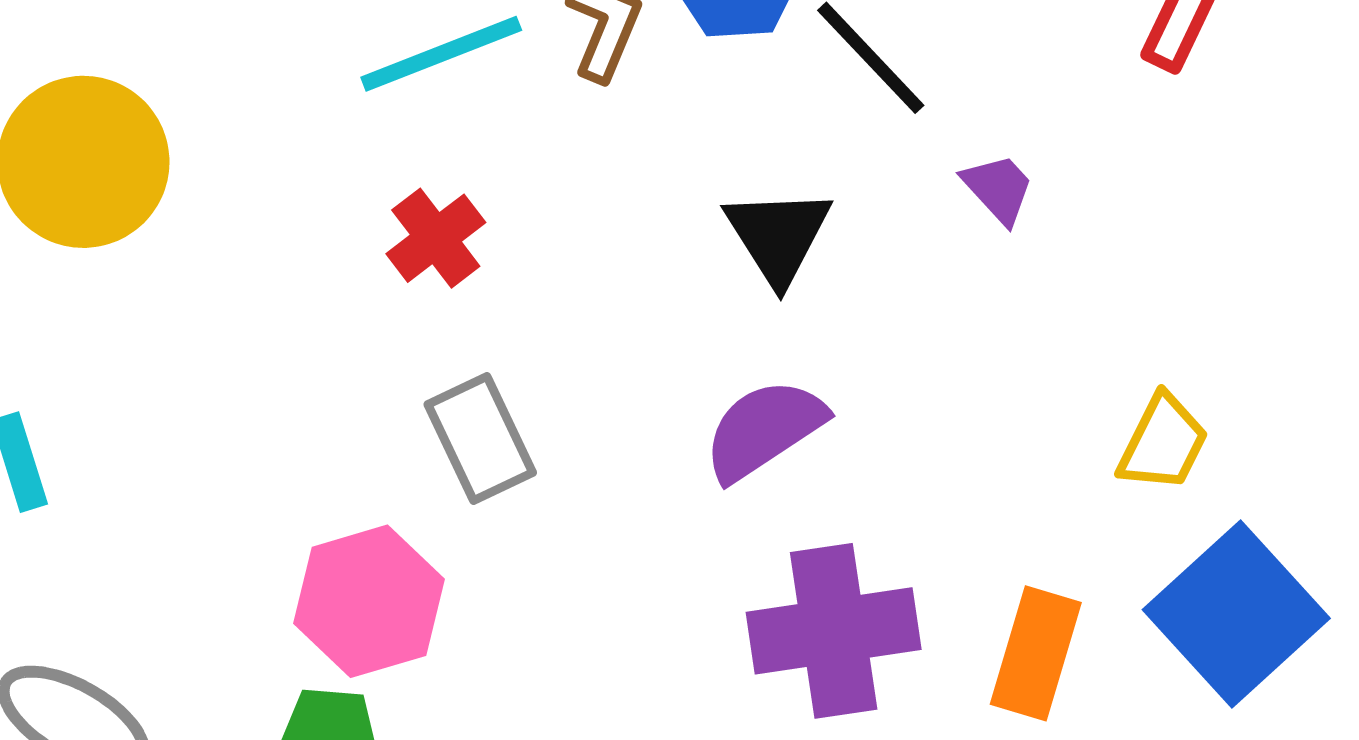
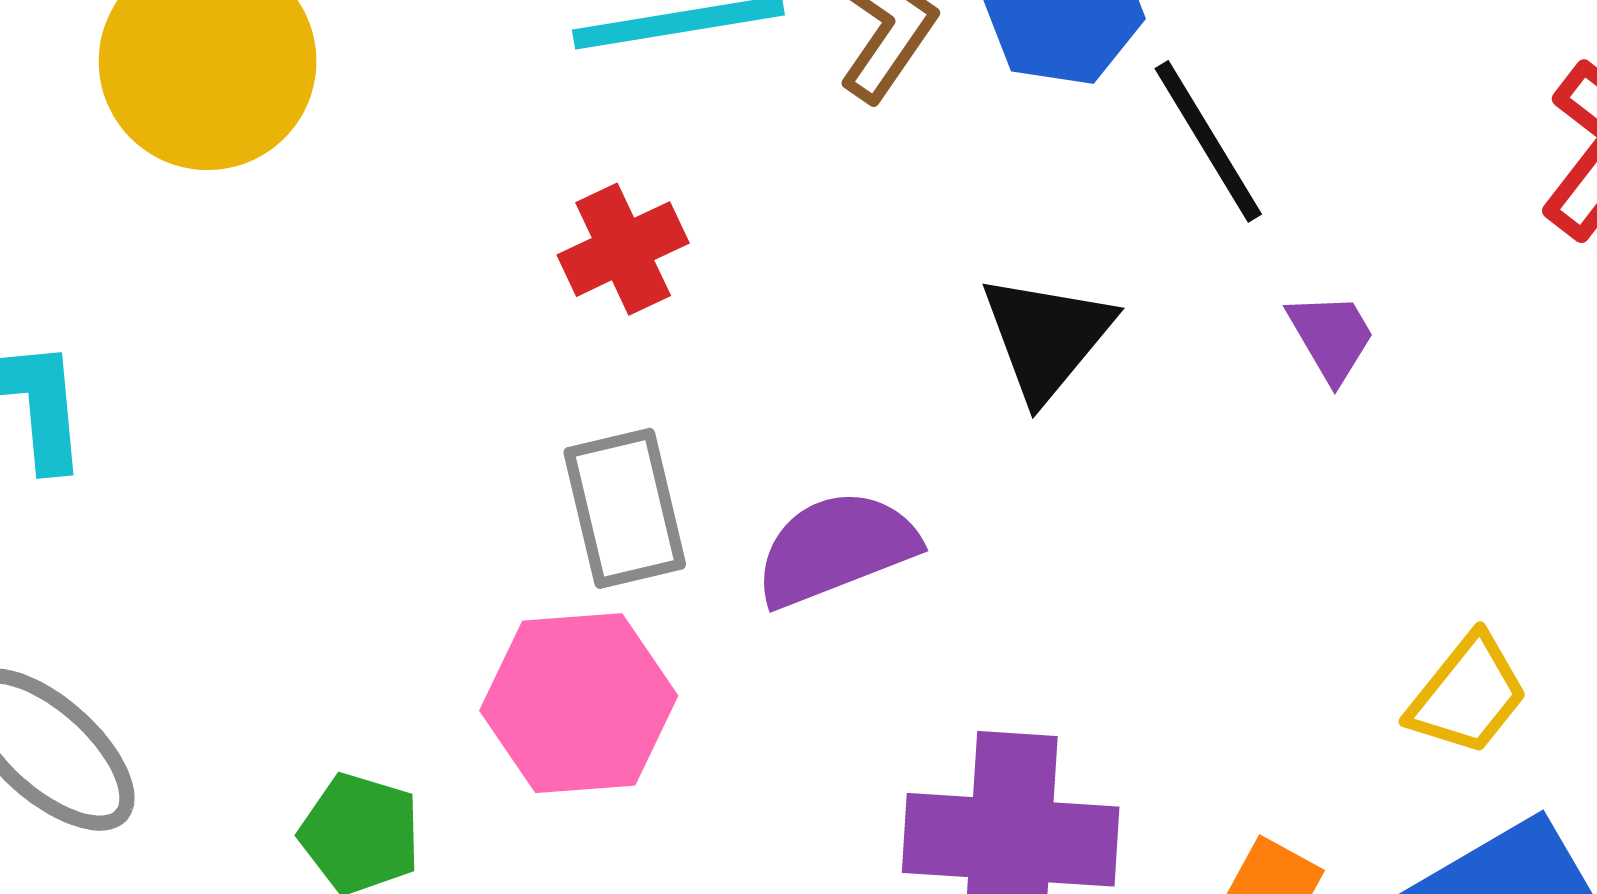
purple semicircle: (764, 430) -> (836, 548), moved
pink hexagon: (369, 601) -> (579, 703), moved

